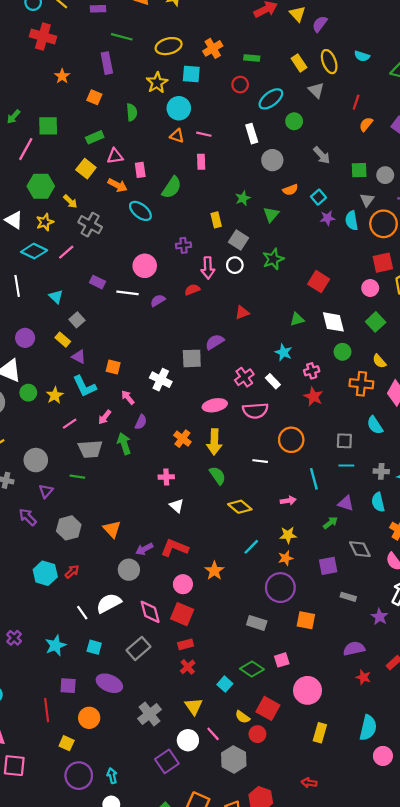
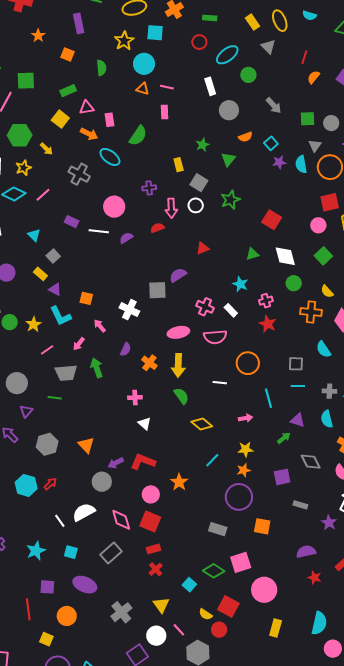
gray cross: (90, 225) -> (79, 174), moved
pink cross: (244, 377) -> (205, 307), turned -30
purple semicircle: (141, 422) -> (126, 349), moved
pink square: (282, 660) -> (241, 562), size x1.5

